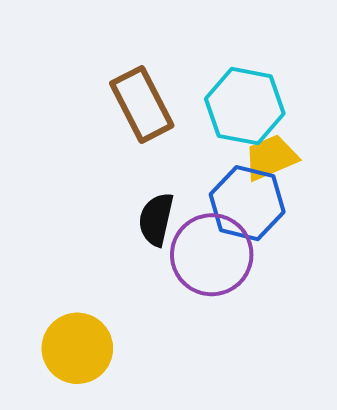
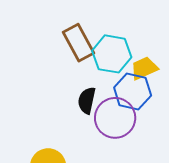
cyan hexagon: (245, 106) -> (112, 54), moved

